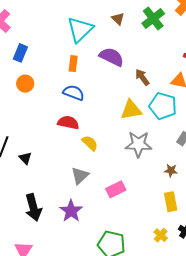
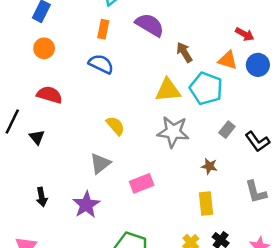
red semicircle: (68, 123) -> (50, 95), moved
black arrow: (33, 207) -> (42, 197), size x0.6

